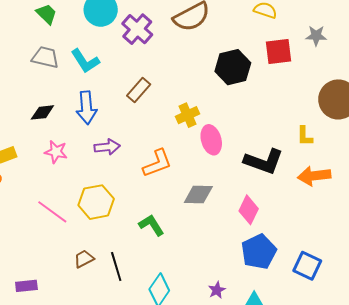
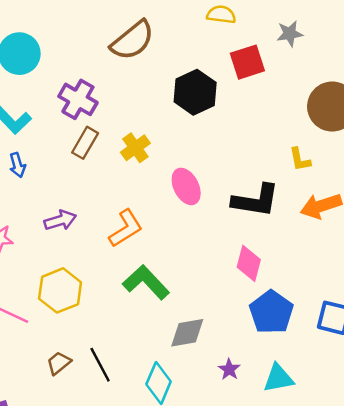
purple cross: (137, 29) -> (78, 99), moved
blue arrow: (87, 108) -> (17, 165), moved, size x0.6
yellow cross: (187, 115) -> (135, 148), moved
gray diamond: (198, 194) -> (187, 333), moved
green L-shape: (151, 225) -> (146, 282), moved, size x1.4

